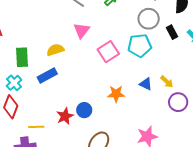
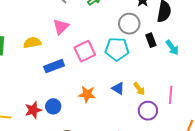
blue rectangle: (47, 75) -> (54, 66), moved

